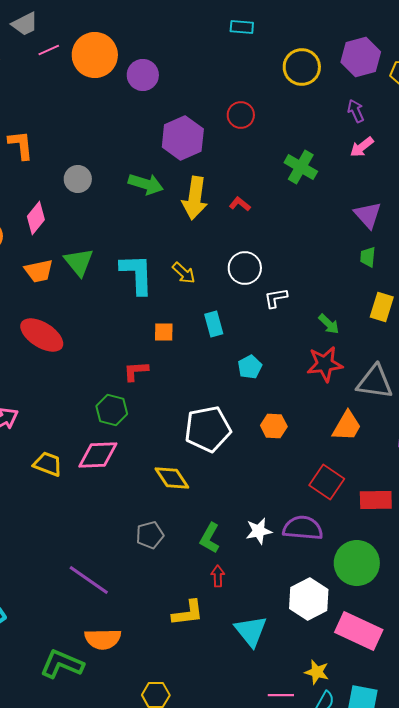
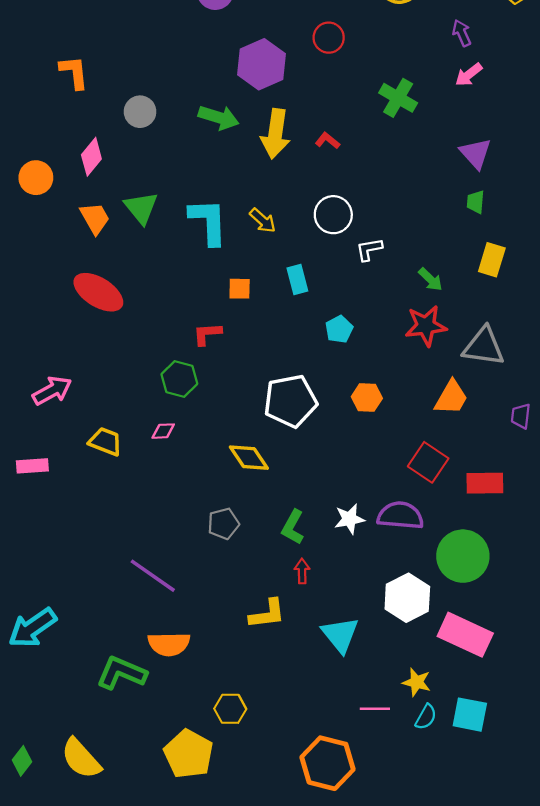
orange trapezoid: (39, 271) -> (95, 218), turned -108
pink diamond: (98, 455) -> (163, 431), size x0.5

